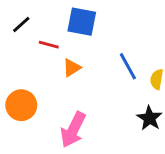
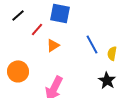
red line: (49, 45) -> (37, 29), turned -64

